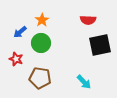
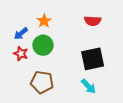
black square: (100, 45) -> (93, 59), moved
red star: (16, 59) -> (21, 54), moved

